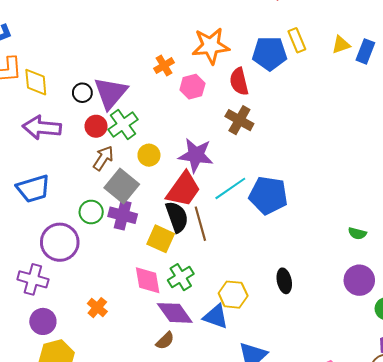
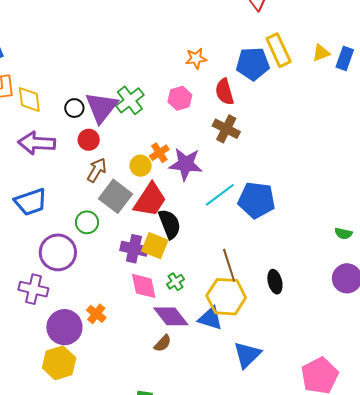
yellow rectangle: (297, 40) -> (279, 50), size x1.4
orange star: (211, 46) -> (196, 58), size x0.6
orange cross: (164, 66) -> (159, 153), moved
green cross: (123, 124) -> (130, 100), moved
red trapezoid: (183, 189) -> (150, 200), moved
purple cross: (123, 215) -> (134, 249), moved
brown line: (200, 224) -> (229, 265), moved
green cross: (181, 277) -> (175, 282), size x0.7
yellow hexagon: (233, 295) -> (226, 297), size x1.4
purple circle: (43, 321) -> (64, 327), moved, size x1.4

